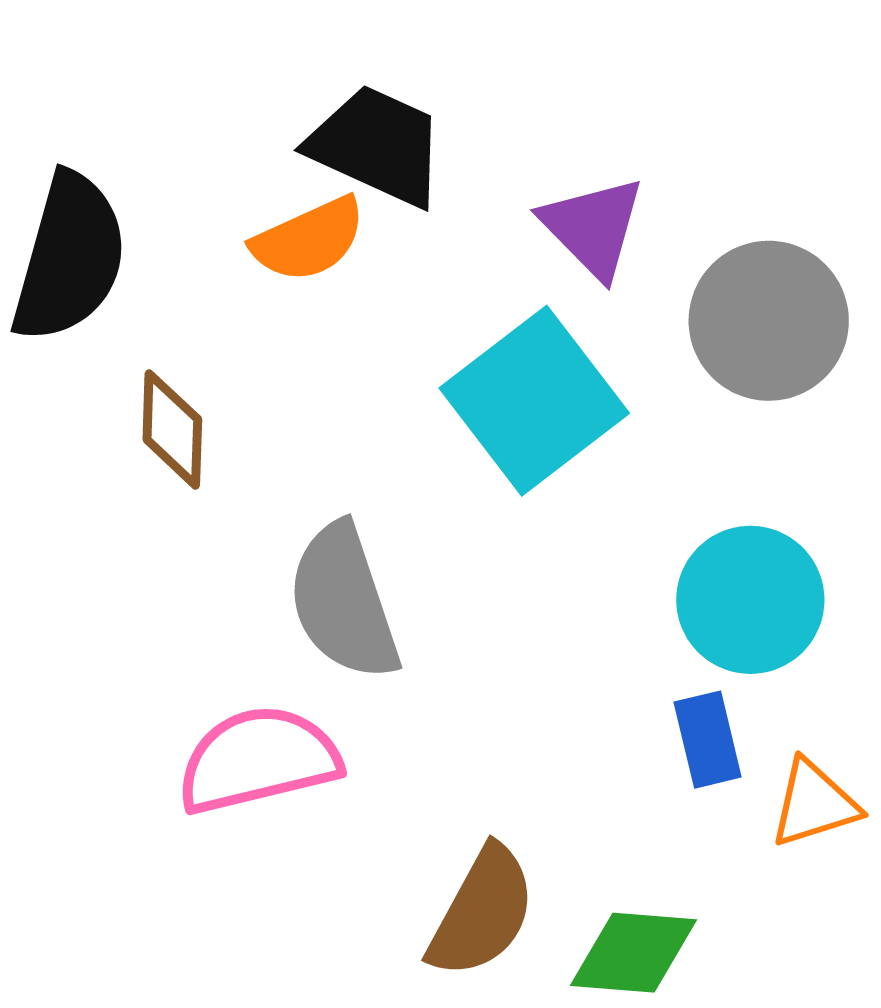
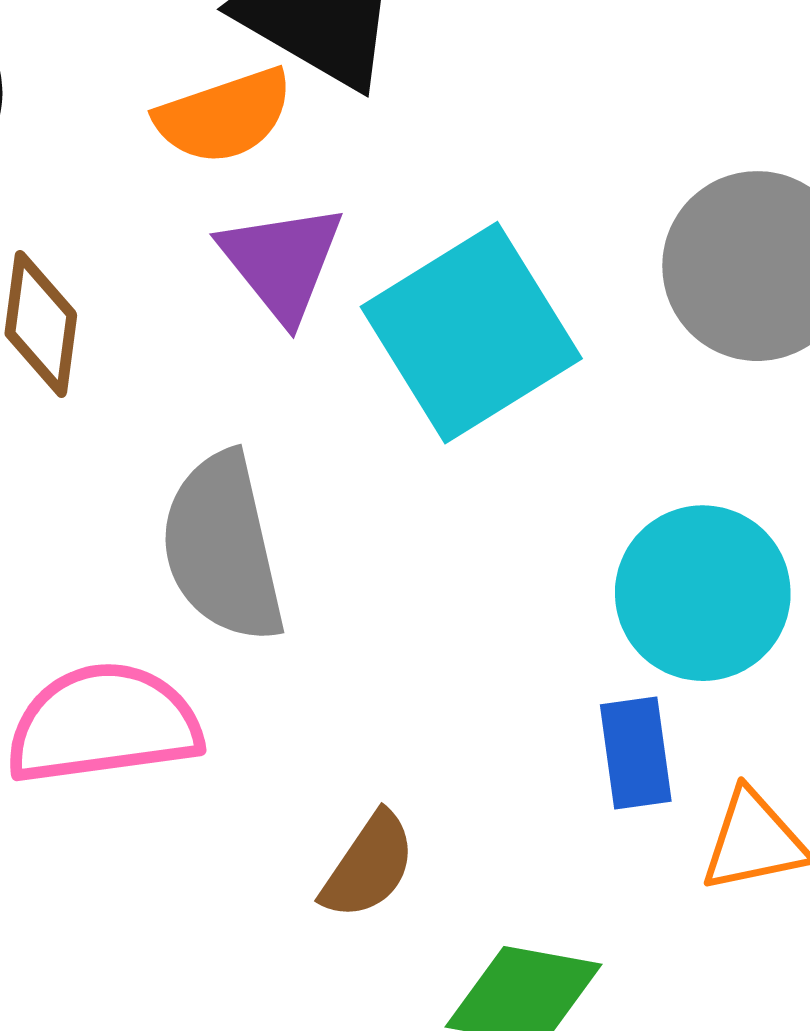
purple triangle: (593, 227) -> (282, 262), moved
brown semicircle: (482, 912) -> (369, 866), moved, size x0.7

